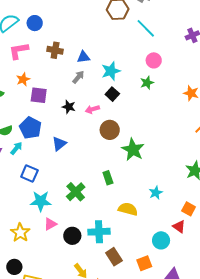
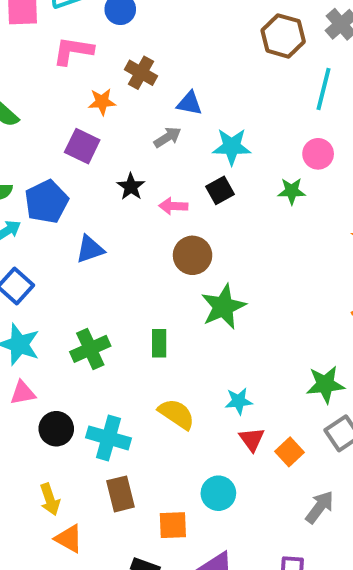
cyan line: (146, 28) -> (324, 89), turned 40
orange star: (23, 79) -> (102, 102), moved
red triangle: (179, 227) -> (252, 439), moved

